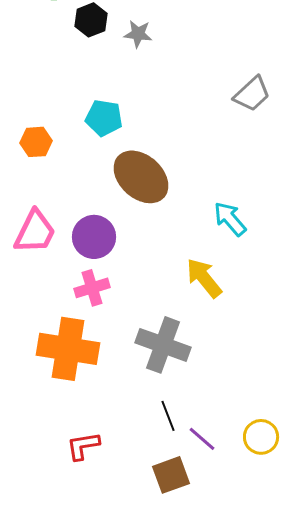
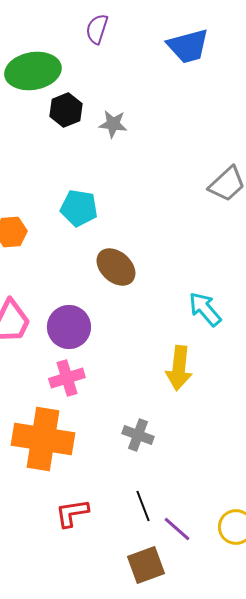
brown ellipse: (141, 177) -> (116, 267), size x0.7
yellow arrow: (204, 278) -> (179, 368), turned -135
gray cross: (163, 345) -> (138, 435), size x0.6
red L-shape: (83, 446) -> (72, 513), moved

